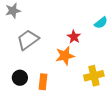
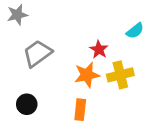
yellow cross: (94, 76) -> (120, 75), moved
orange rectangle: (43, 82) -> (80, 110), moved

